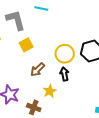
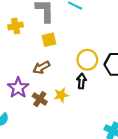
brown arrow: (38, 70) -> (41, 67), moved
brown cross: (34, 107) -> (40, 99), moved

